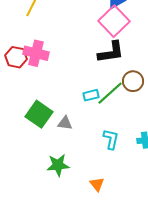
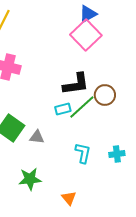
black L-shape: (111, 52) -> (76, 84), moved

